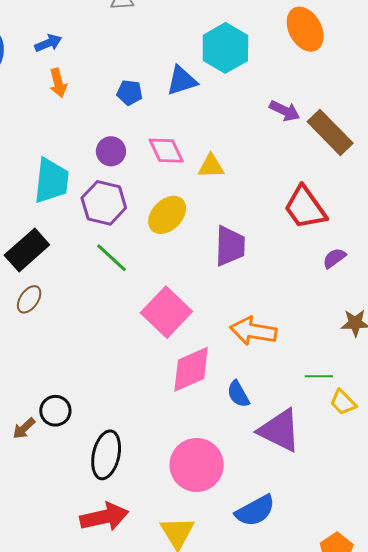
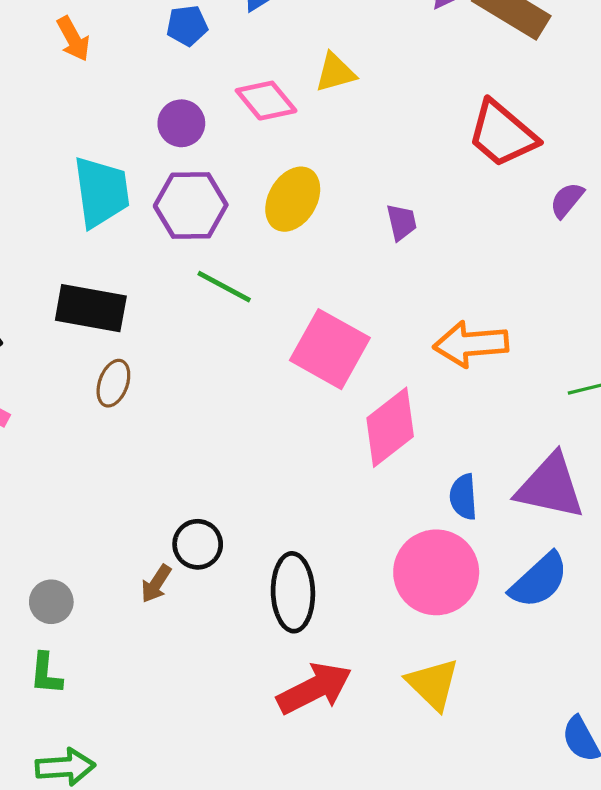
yellow triangle: (211, 166) -> (335, 73), moved
purple trapezoid: (230, 246) -> (401, 222), size x0.6
black rectangle: (27, 250) -> (91, 308), turned 66
blue semicircle: (238, 394) -> (463, 497), moved, turned 40
blue semicircle: (255, 511) -> (539, 580), moved

